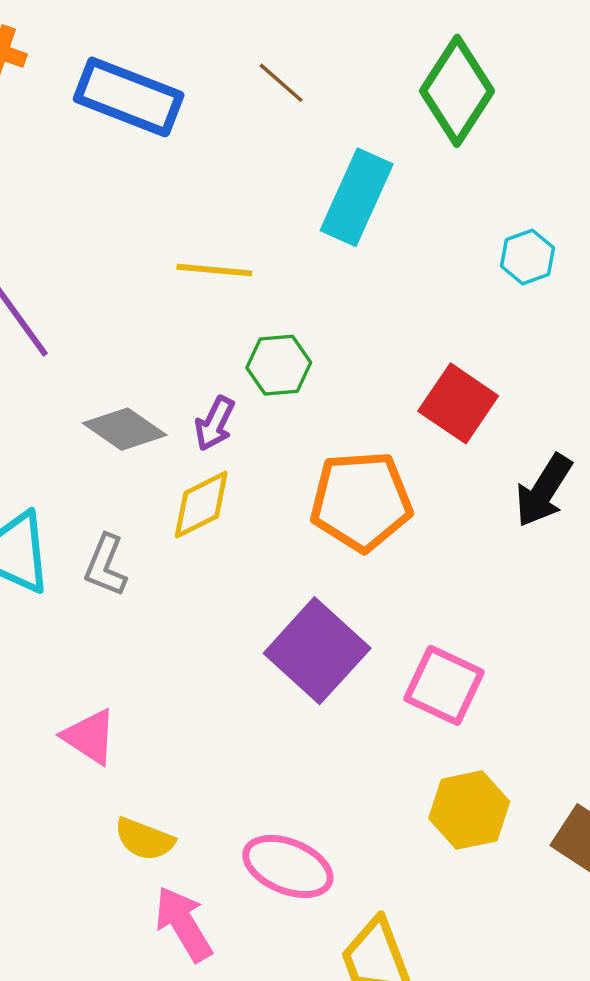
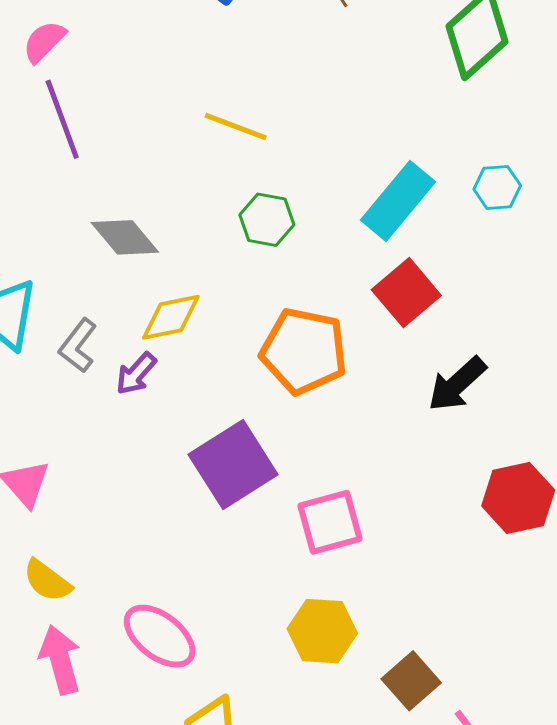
cyan rectangle: (357, 197) -> (398, 201), moved
purple arrow: (215, 423) -> (136, 374), moved
pink square: (444, 685) -> (330, 522), turned 34

